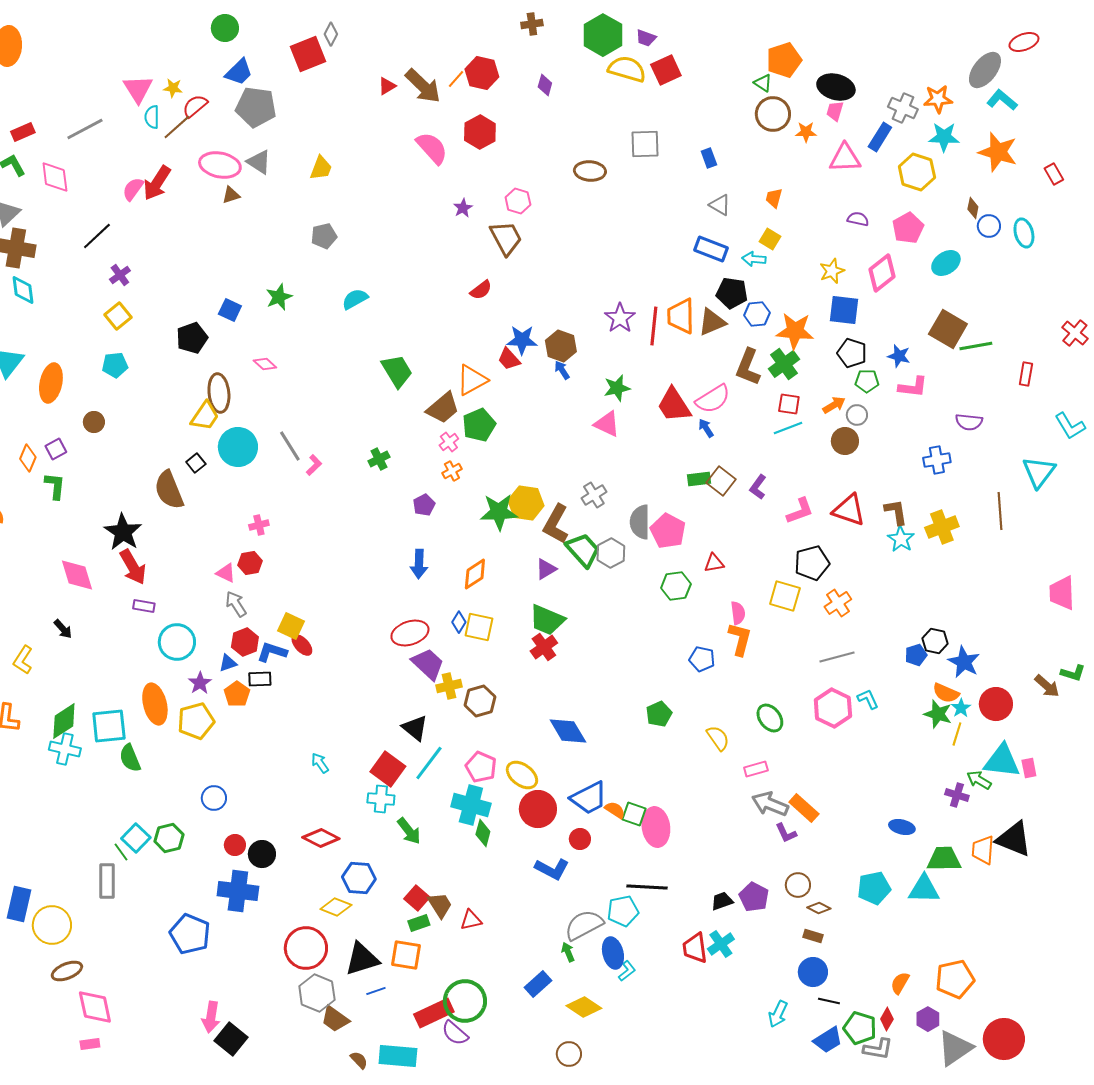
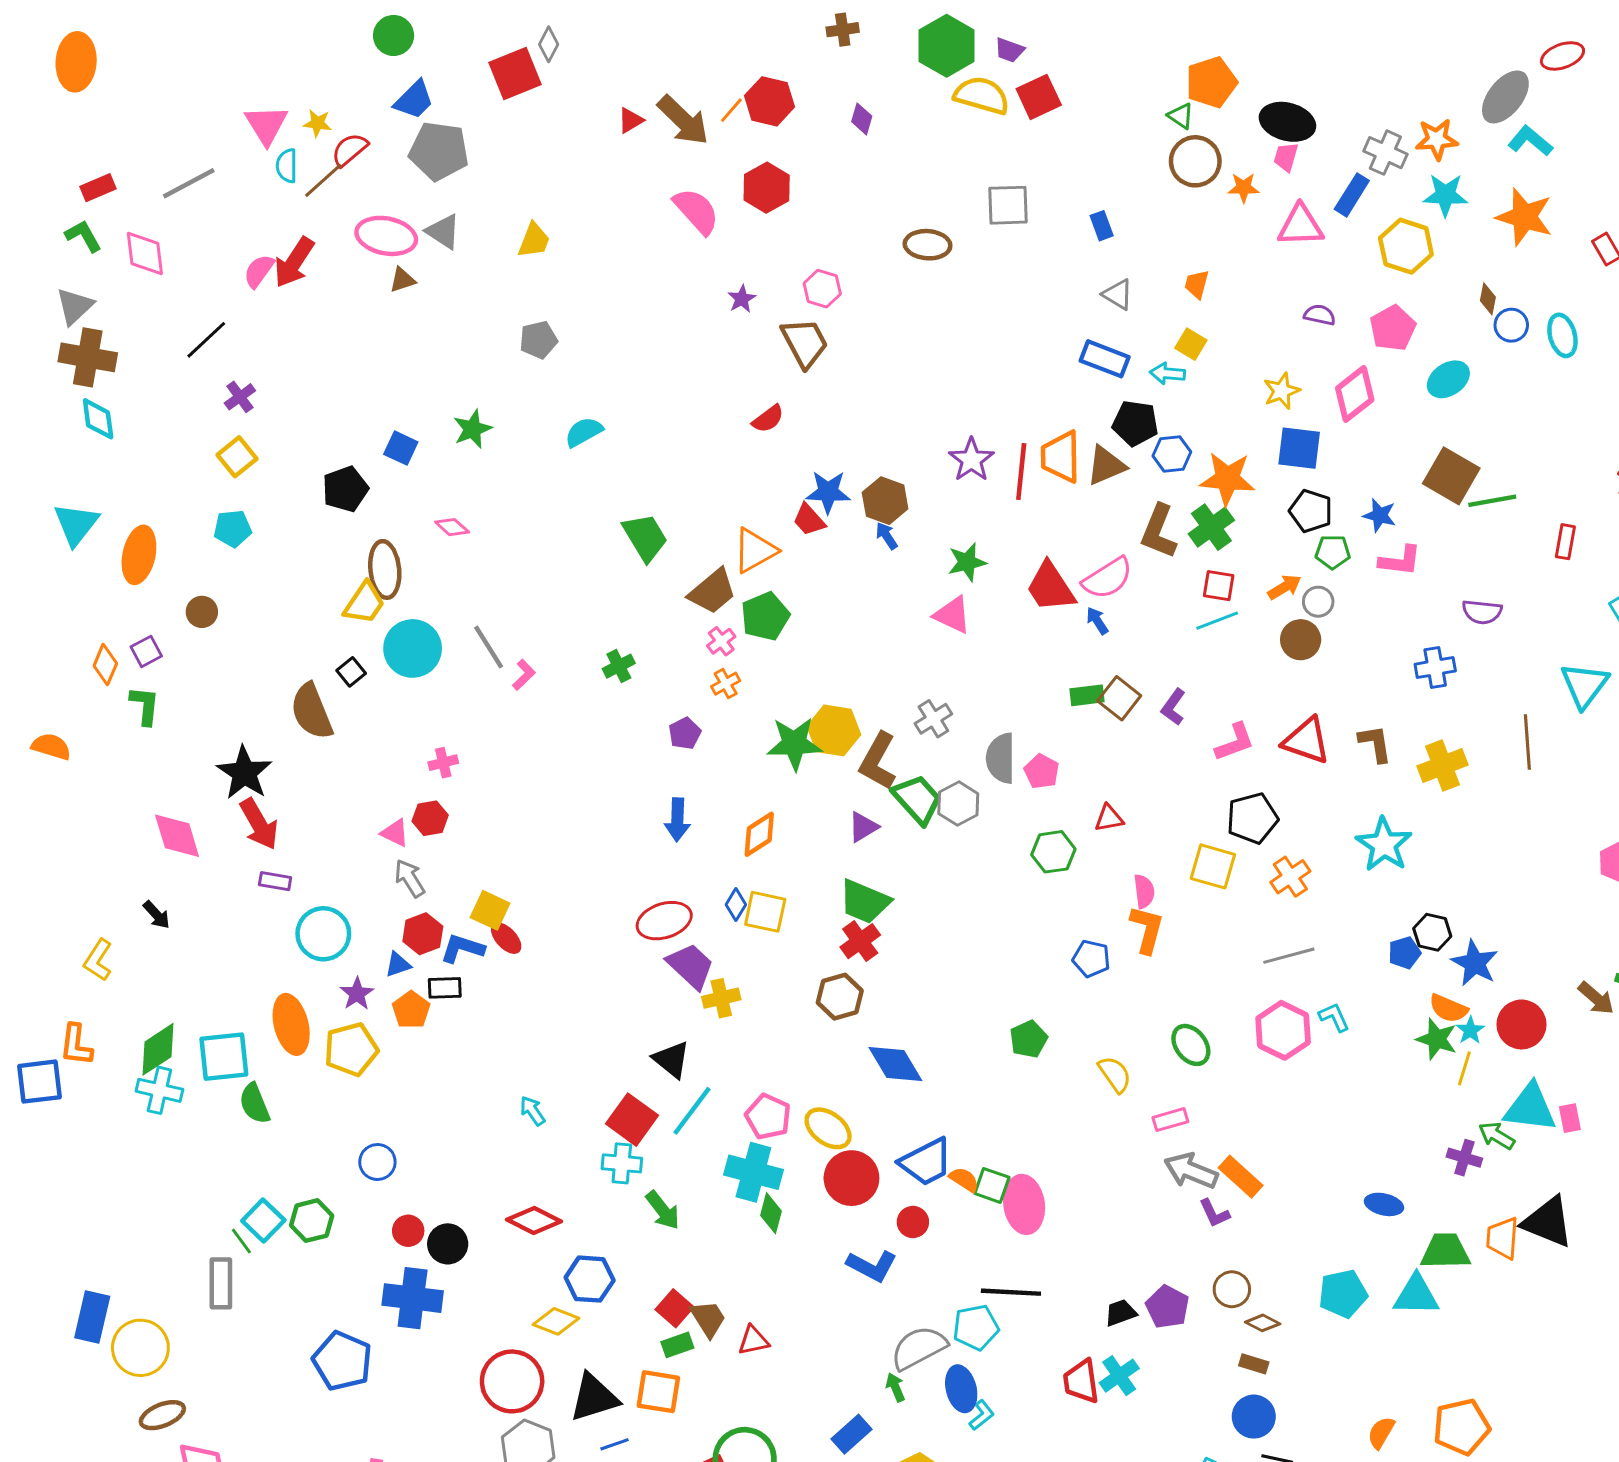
pink pentagon: (668, 531) -> (1042, 771), size x0.7
cyan star: (901, 539) -> (1384, 845), moved, size x1.4
brown hexagon: (480, 701) -> (840, 997), moved

